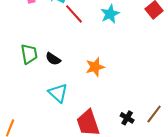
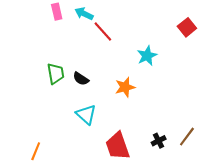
cyan star: (110, 14) -> (147, 56), moved
black cross: (127, 118) -> (159, 141), turned 32

